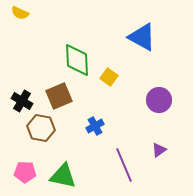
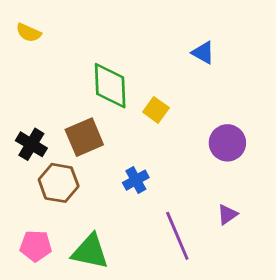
yellow semicircle: (20, 13) -> (29, 33), moved
blue triangle: (142, 37) -> (203, 53), size x0.6

